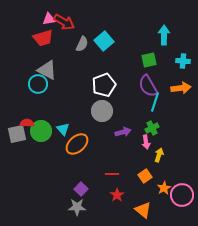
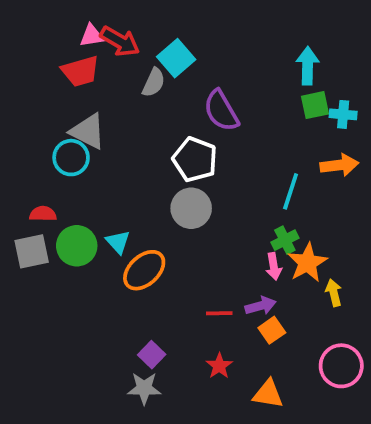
cyan square: (104, 41) -> (176, 58), moved
green square: (149, 60) -> (315, 105), moved
white pentagon: (104, 85) -> (195, 159), turned -30
purple semicircle: (148, 86) -> (221, 111), moved
red semicircle: (27, 123) -> (43, 214), moved
purple arrow: (123, 132) -> (261, 306), moved
yellow arrow: (159, 155) -> (334, 293), moved, turned -32
red line: (112, 174) -> (219, 313), moved
orange star: (164, 188) -> (307, 263), moved, size x1.5
orange triangle: (143, 210) -> (268, 394), turned -30

